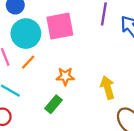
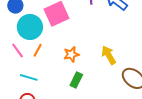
green rectangle: (53, 104) -> (76, 80), moved

